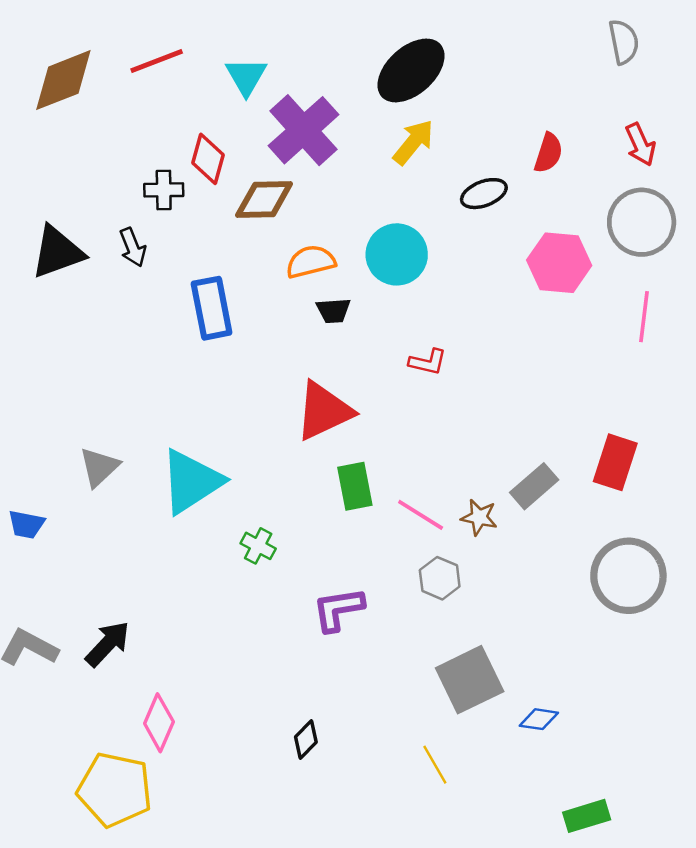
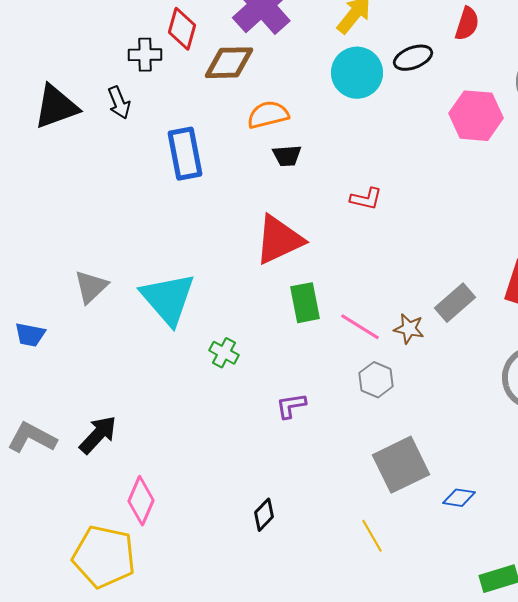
cyan circle: (397, 254) -> (357, 73), moved
cyan triangle: (191, 481) -> (168, 299), turned -38
purple L-shape: (338, 609) -> (291, 406), size x0.7

